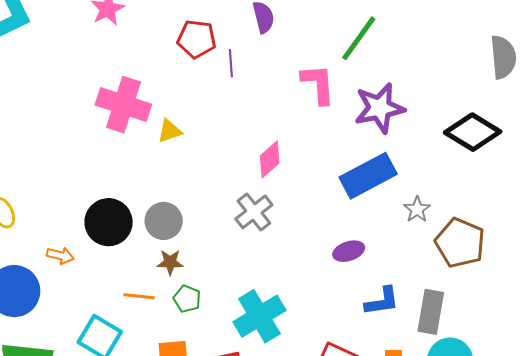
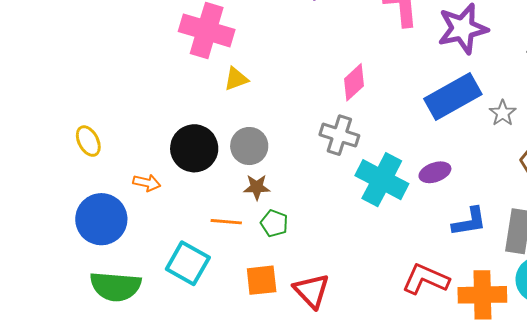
yellow triangle: (170, 131) -> (236, 79), moved
gray star: (417, 209) -> (503, 113), moved
gray cross: (254, 212) -> (339, 135), turned -33
cyan cross: (259, 316) -> (382, 180), moved, turned -30

